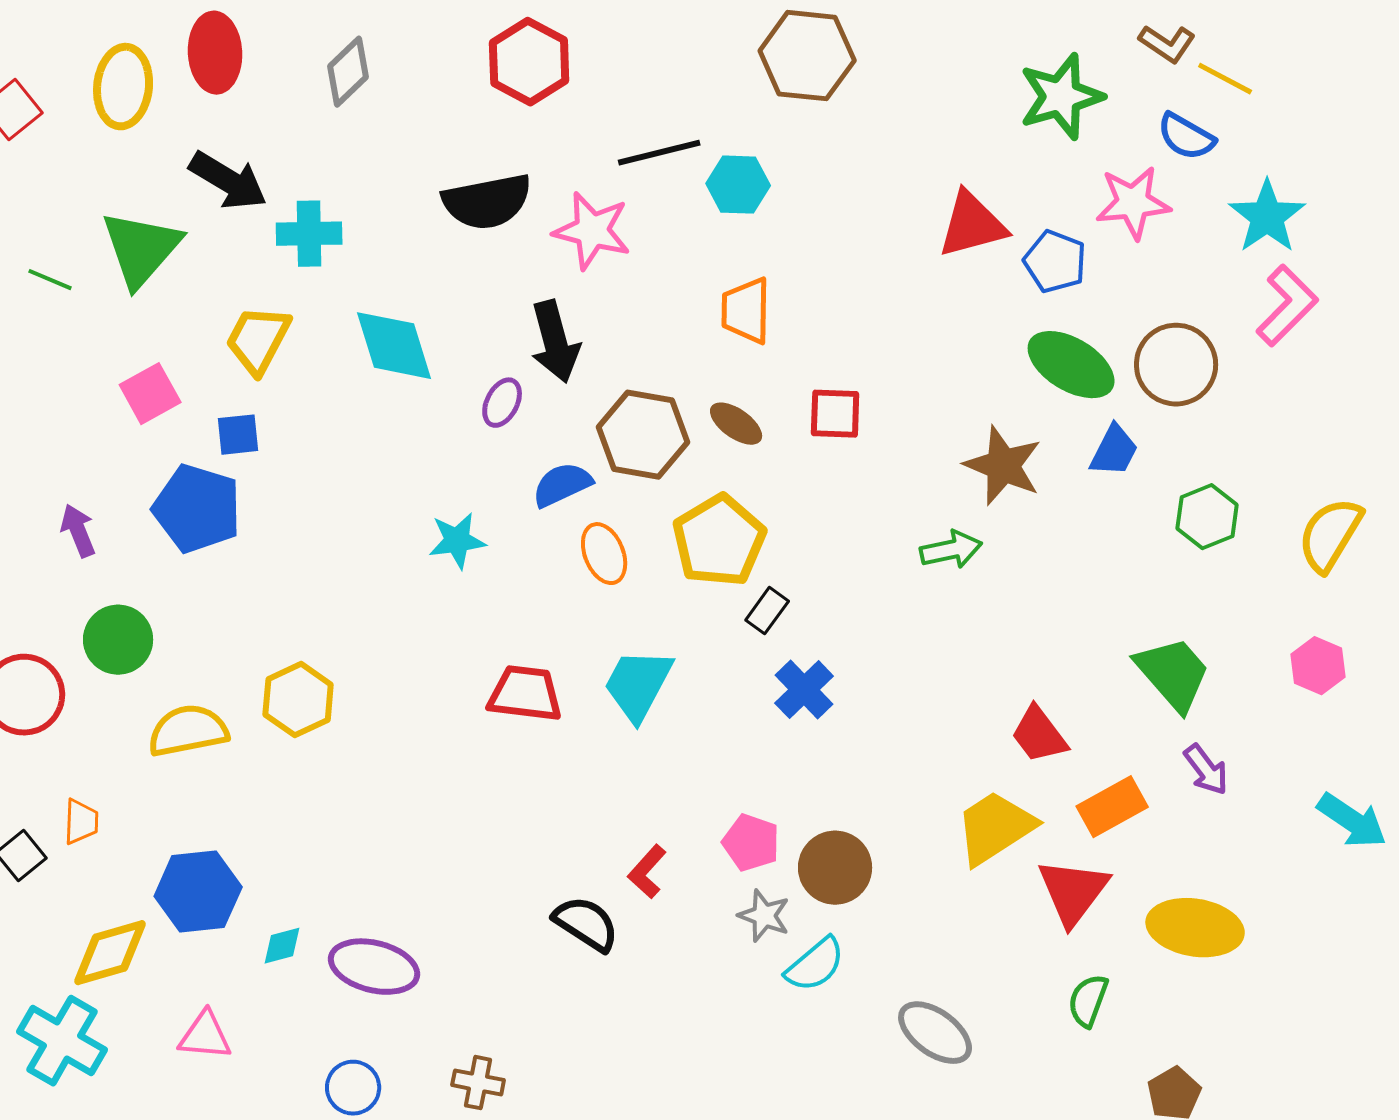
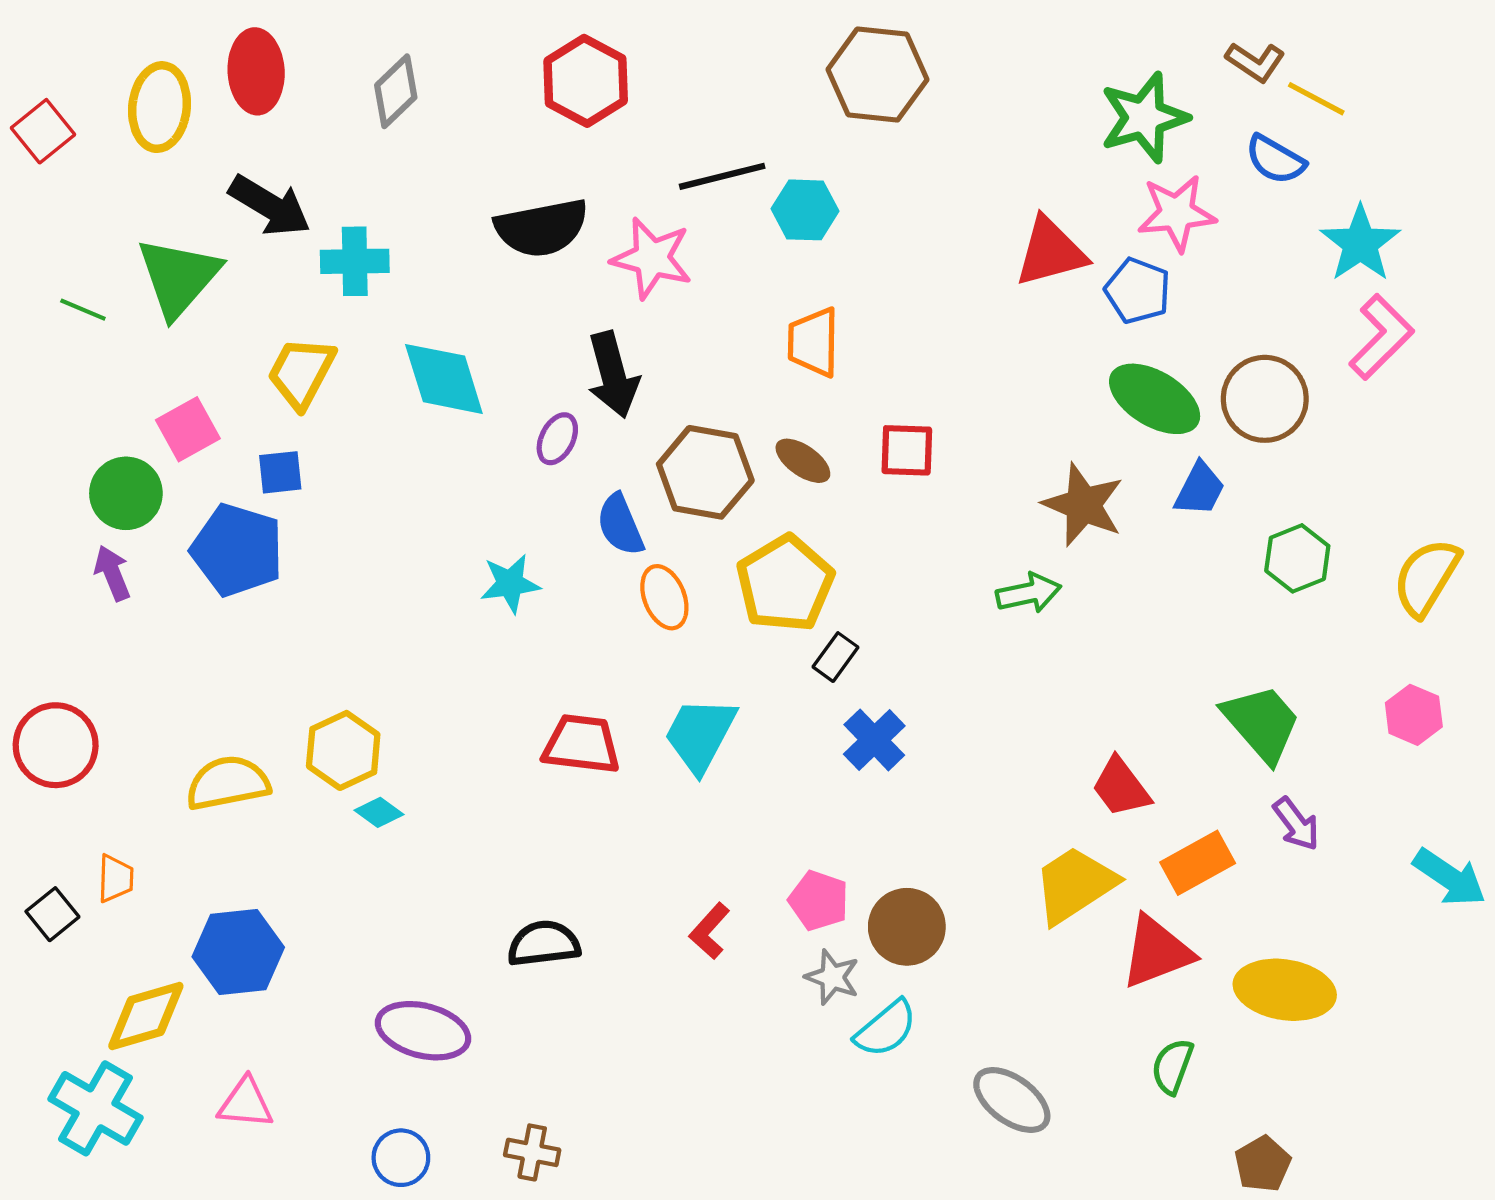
pink star: (1133, 203) -> (1177, 213), moved
blue semicircle: (562, 485) -> (620, 525), turned -88
green circle: (118, 640) -> (126, 493), moved
red triangle: (1073, 892) -> (1157, 952), turned 32
black semicircle: (586, 924) -> (544, 944), moved, turned -40
cyan diamond: (282, 946) -> (379, 812), moved, turned 51

